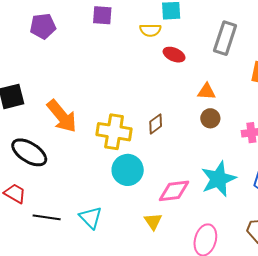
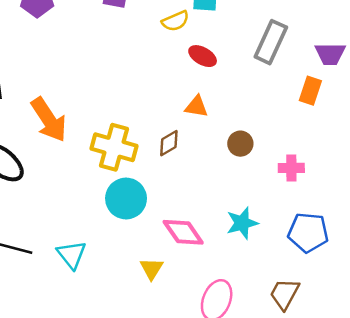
yellow semicircle: (150, 30) -> (175, 21), turned -30
orange triangle: (207, 92) -> (196, 107), moved
cyan star: (218, 179) -> (242, 223), size x0.7
pink diamond: (174, 191) -> (183, 232), turned 56

